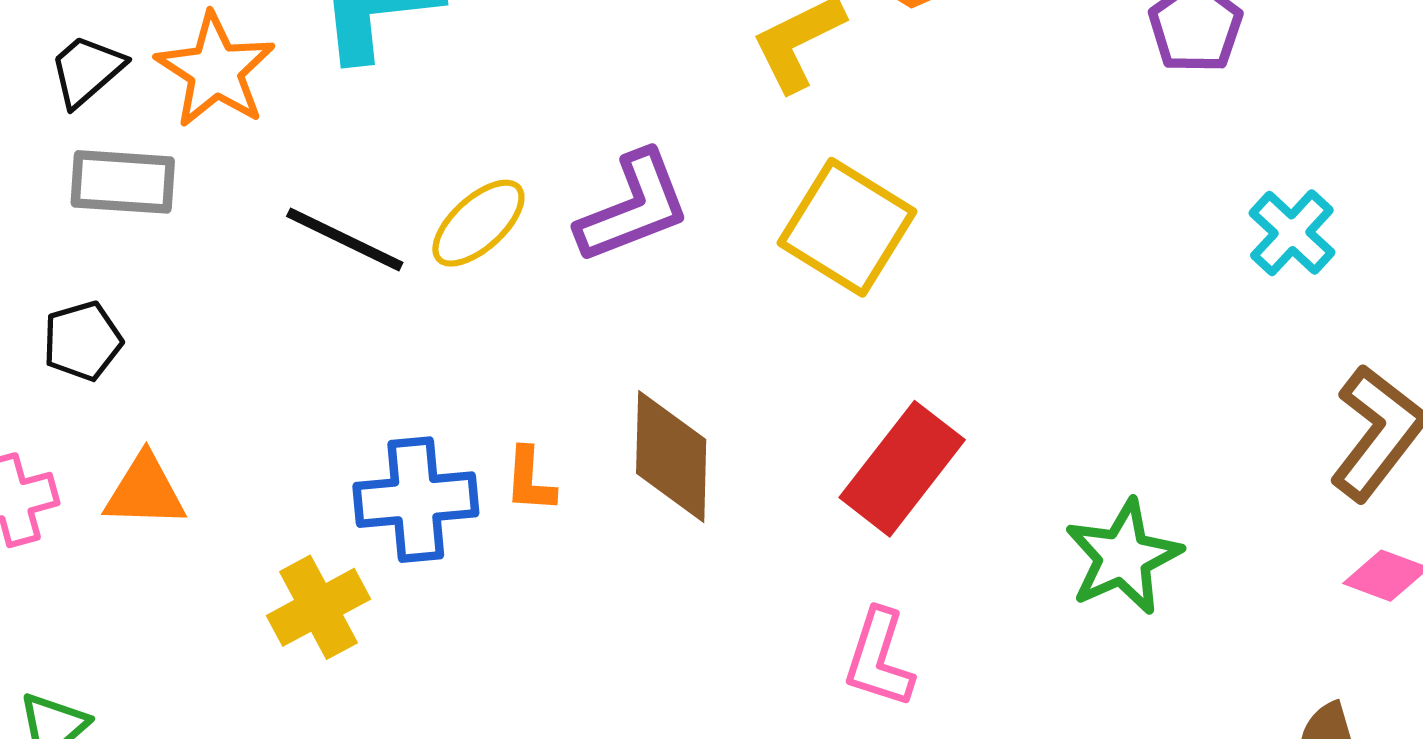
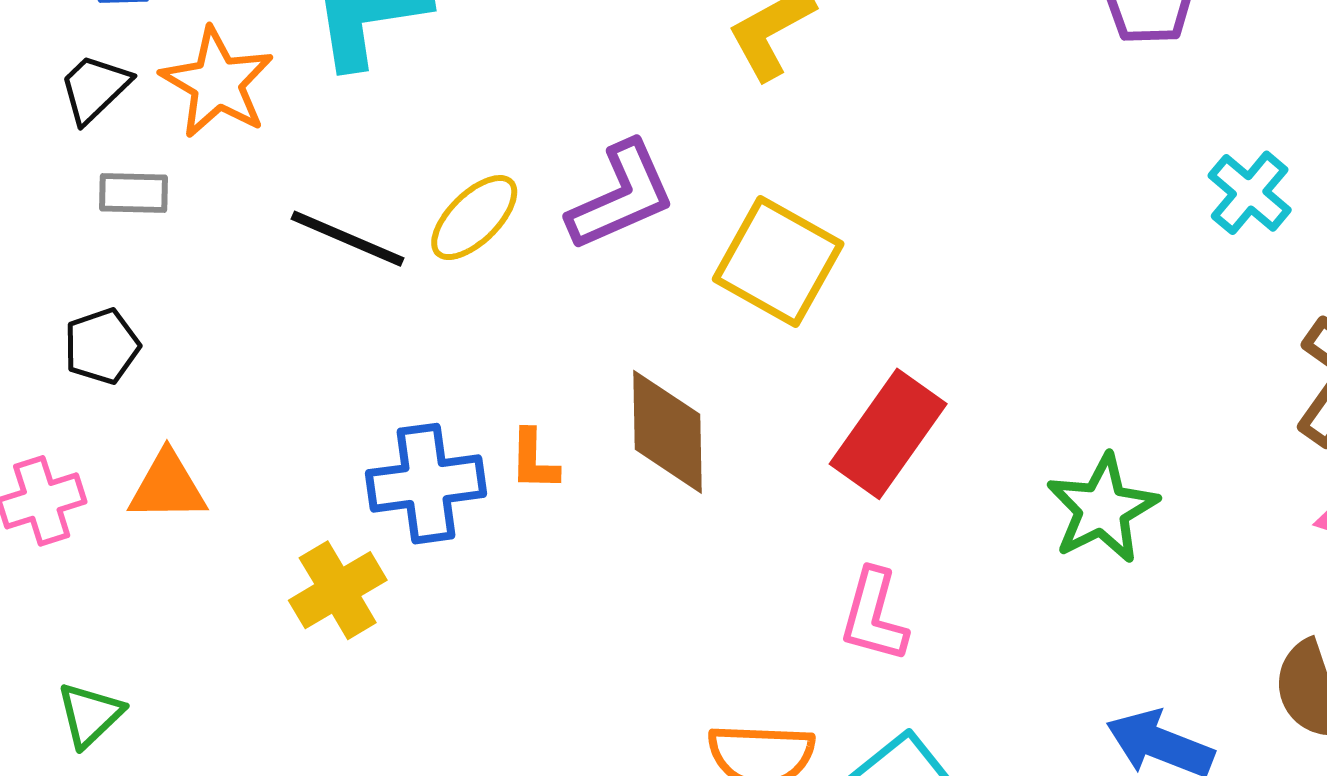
gray rectangle: (123, 182) -> (134, 193), size x0.7
yellow square: (847, 227) -> (778, 261), moved

